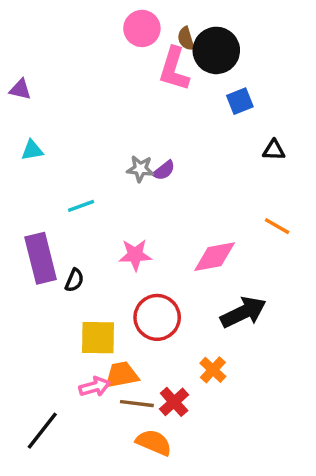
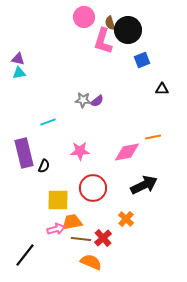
purple triangle: (20, 89) -> (18, 59), moved
cyan triangle: (32, 150) -> (19, 73), moved
orange line: (277, 226) -> (153, 137), moved, turned -42

